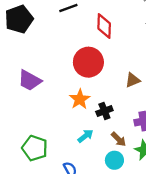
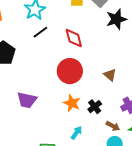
brown triangle: (133, 80) -> (110, 75), turned -40
cyan arrow: (85, 136) -> (76, 133), moved

